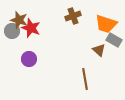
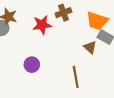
red star: (31, 28) -> (42, 25), moved, turned -30
purple circle: (29, 59) -> (32, 65), moved

